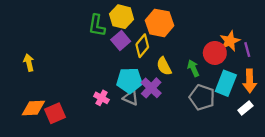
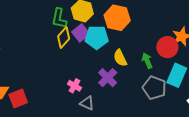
yellow diamond: (142, 46) -> (64, 38), moved
cyan pentagon: (130, 80) -> (97, 37), moved
pink cross: (101, 98) -> (74, 86), moved
gray triangle: (131, 98) -> (87, 103), moved

